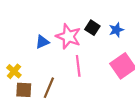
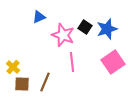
blue star: (116, 30) -> (107, 29), size x1.5
blue triangle: (42, 42) -> (39, 17), moved

